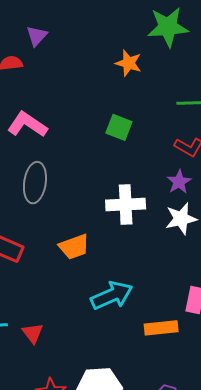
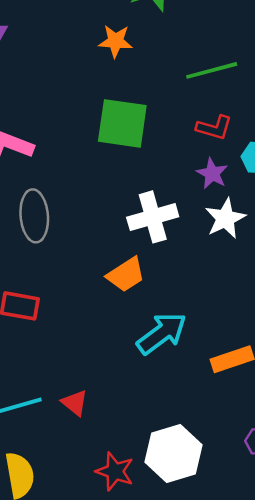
green square: (119, 127) -> (122, 123), size x1.6
orange trapezoid: (74, 247) -> (126, 275), moved

